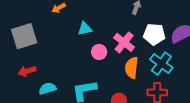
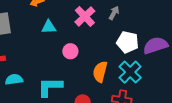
cyan triangle: (85, 29) -> (49, 27), moved
pink cross: (124, 42) -> (85, 16), moved

